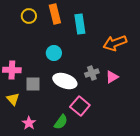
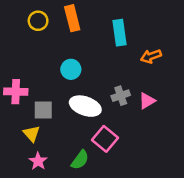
cyan rectangle: (80, 24) -> (119, 33), moved
orange arrow: (115, 43) -> (151, 56), size x0.7
yellow triangle: (13, 99) -> (31, 134), moved

